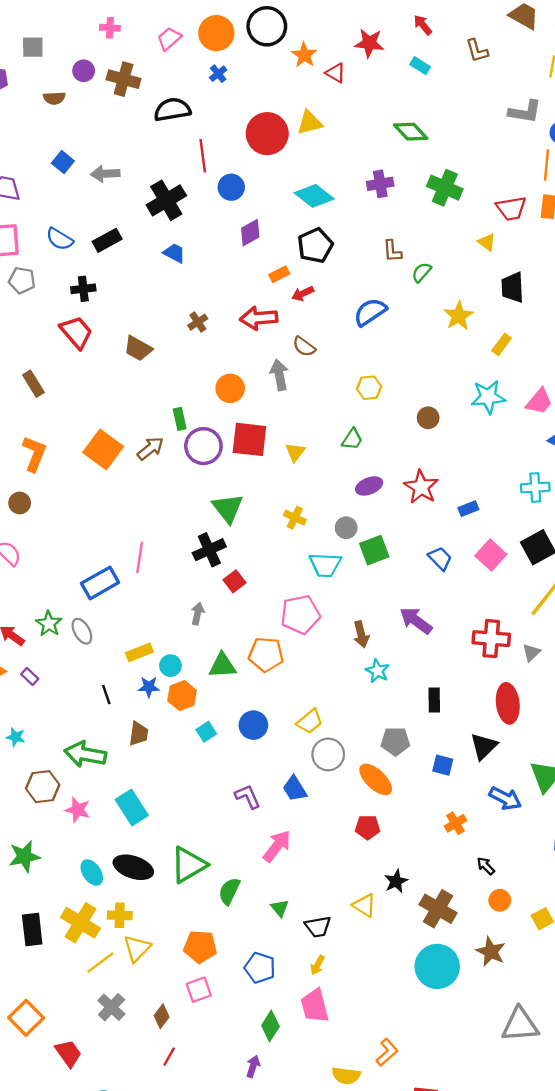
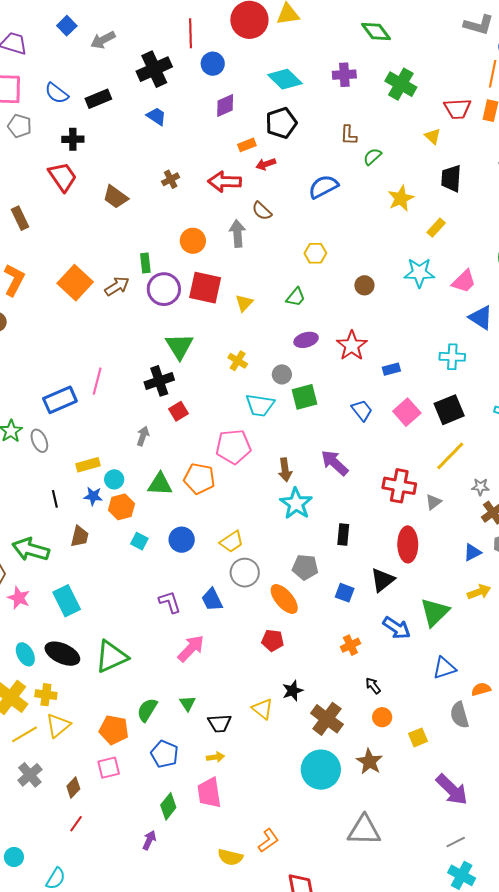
gray arrow: (105, 174) -> (103, 40), turned -30
cyan star: (377, 671) -> (296, 504), size x1.5
cyan square: (206, 732) -> (139, 541), turned -36
green semicircle: (229, 891) -> (147, 710), moved
yellow arrow: (317, 965) -> (215, 757), turned -132
gray triangle: (520, 1025) -> (364, 830), moved

